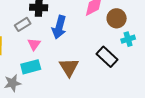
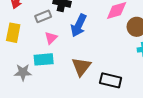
black rectangle: (107, 57) -> (111, 80), moved, turned -40

